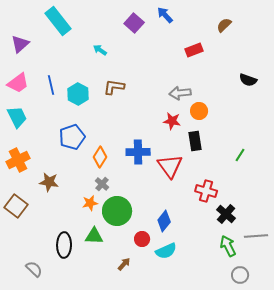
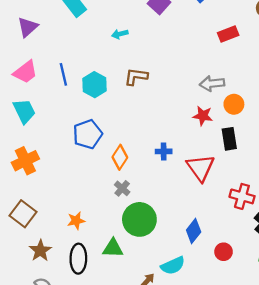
cyan arrow: (100, 50) -> (120, 34), turned -48
blue cross: (138, 152) -> (164, 151), size x0.6
brown star: (49, 182) -> (40, 251), moved, turned 30
orange star: (90, 203) -> (76, 221), moved
red circle: (142, 239) -> (224, 252), moved
cyan semicircle: (166, 251) -> (173, 266), moved

